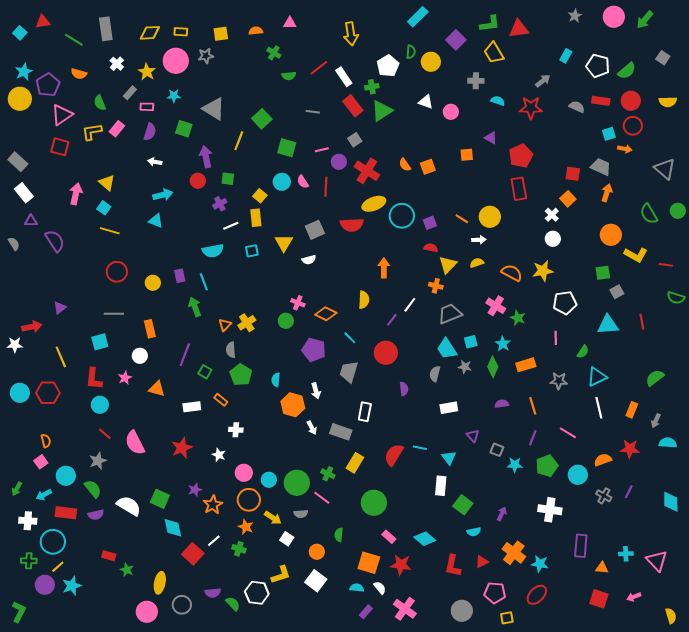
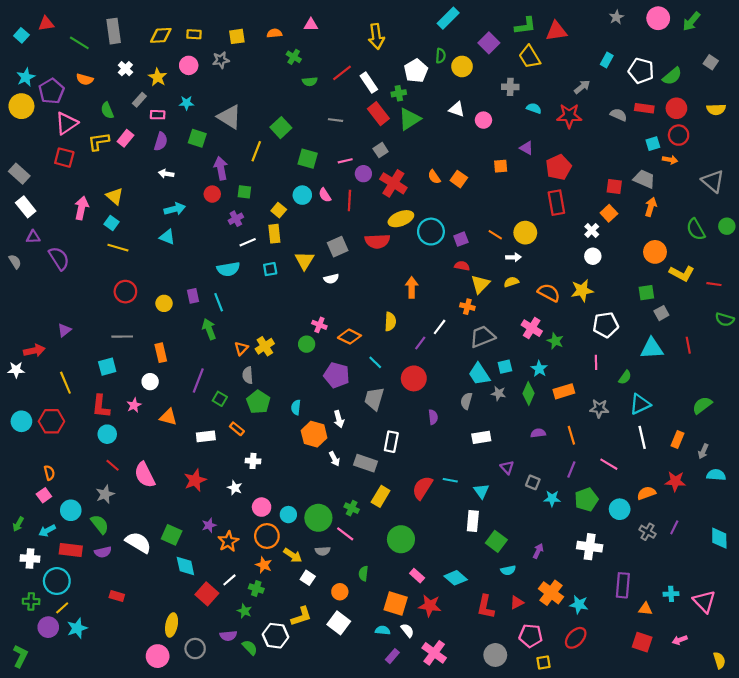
pink circle: (176, 61) -> (189, 65), size x0.7
orange square: (428, 167) -> (459, 179), turned -35
green star: (127, 570) -> (244, 611), moved

